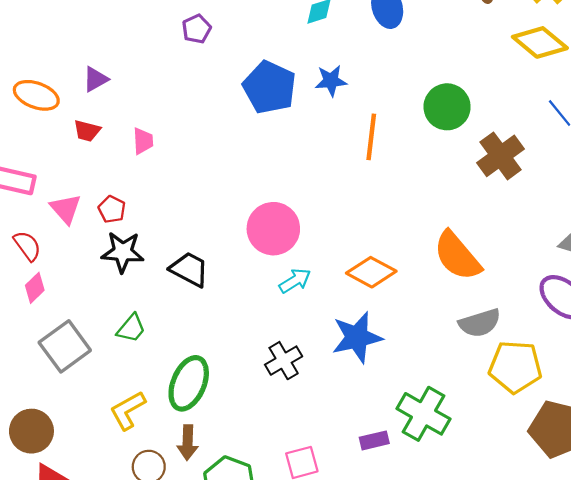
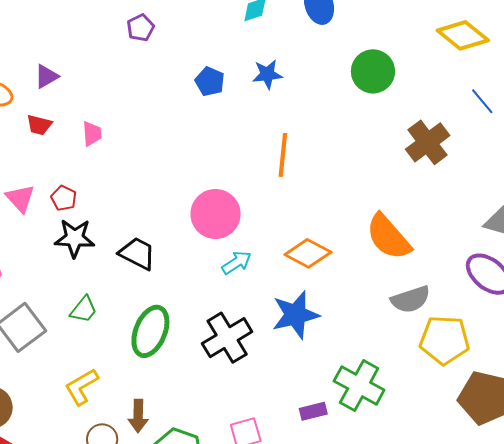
blue pentagon: (269, 87) -> (210, 81), size x0.6
green circle: (447, 107) -> (373, 71), moved
orange line: (371, 137) -> (283, 155), moved
black cross: (284, 361) -> (227, 338), size x1.4
green ellipse: (189, 383) -> (150, 331), moved

